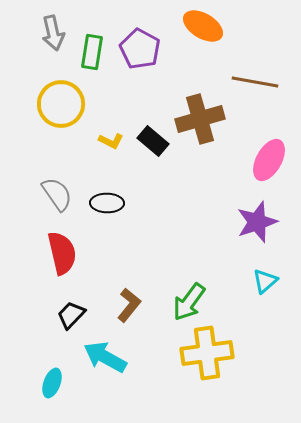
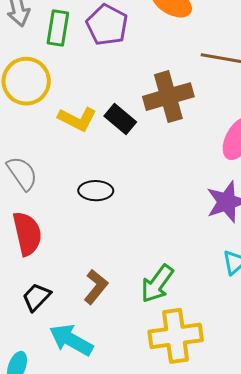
yellow L-shape: (111, 141) -> (77, 119), size x1.5
black ellipse: (107, 203) -> (96, 191), moved

